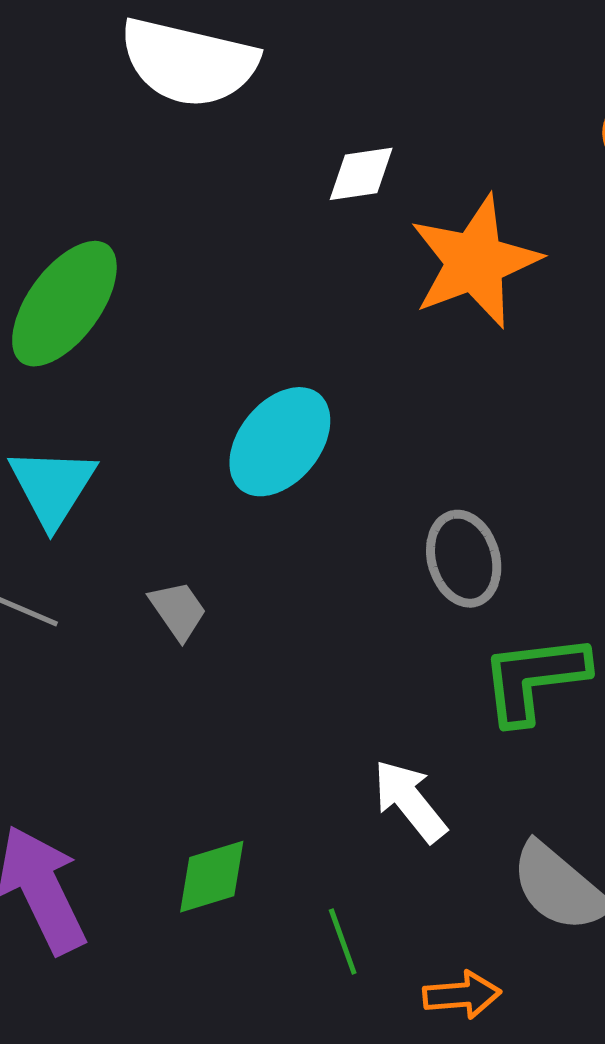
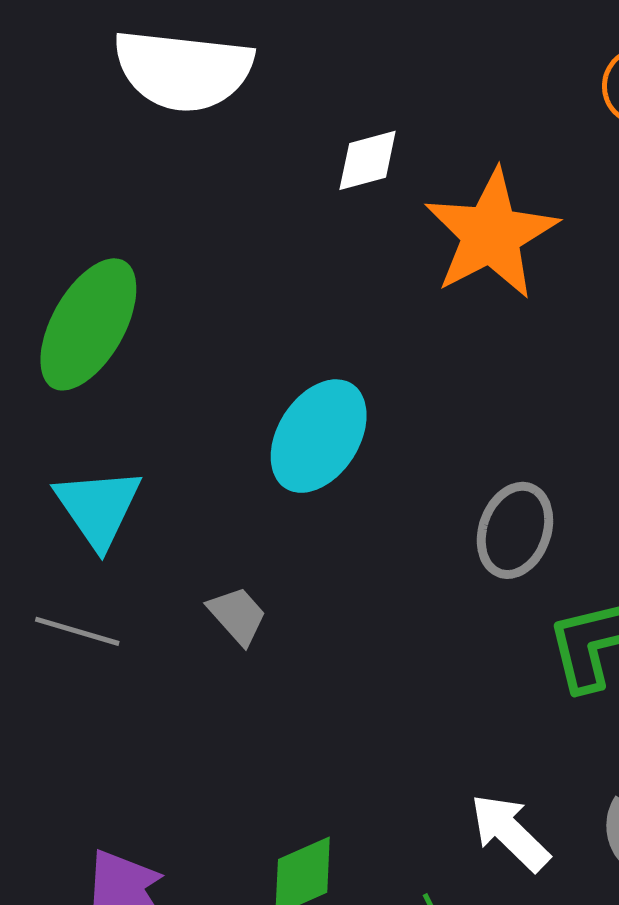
gray ellipse: (464, 559) -> (515, 530), turned 42
white arrow: (410, 801) -> (510, 832), moved

